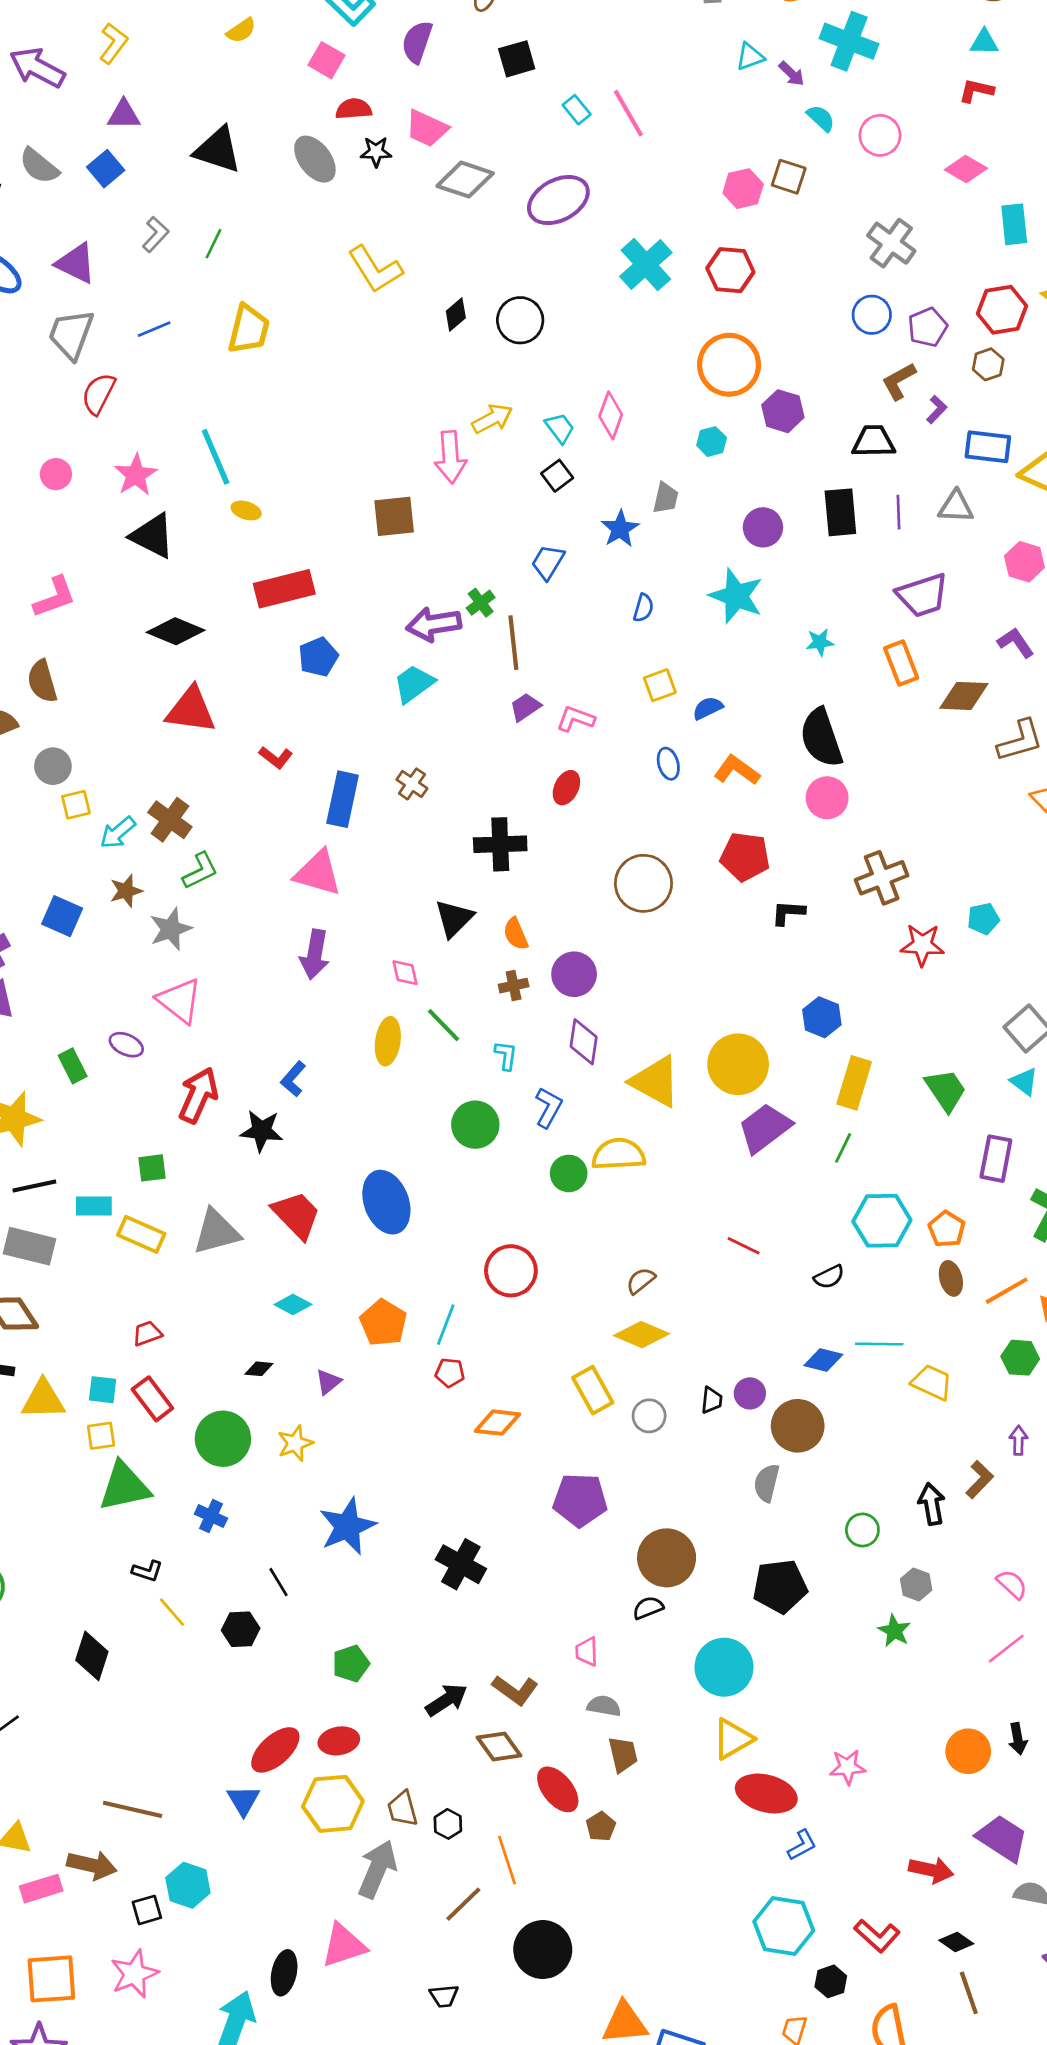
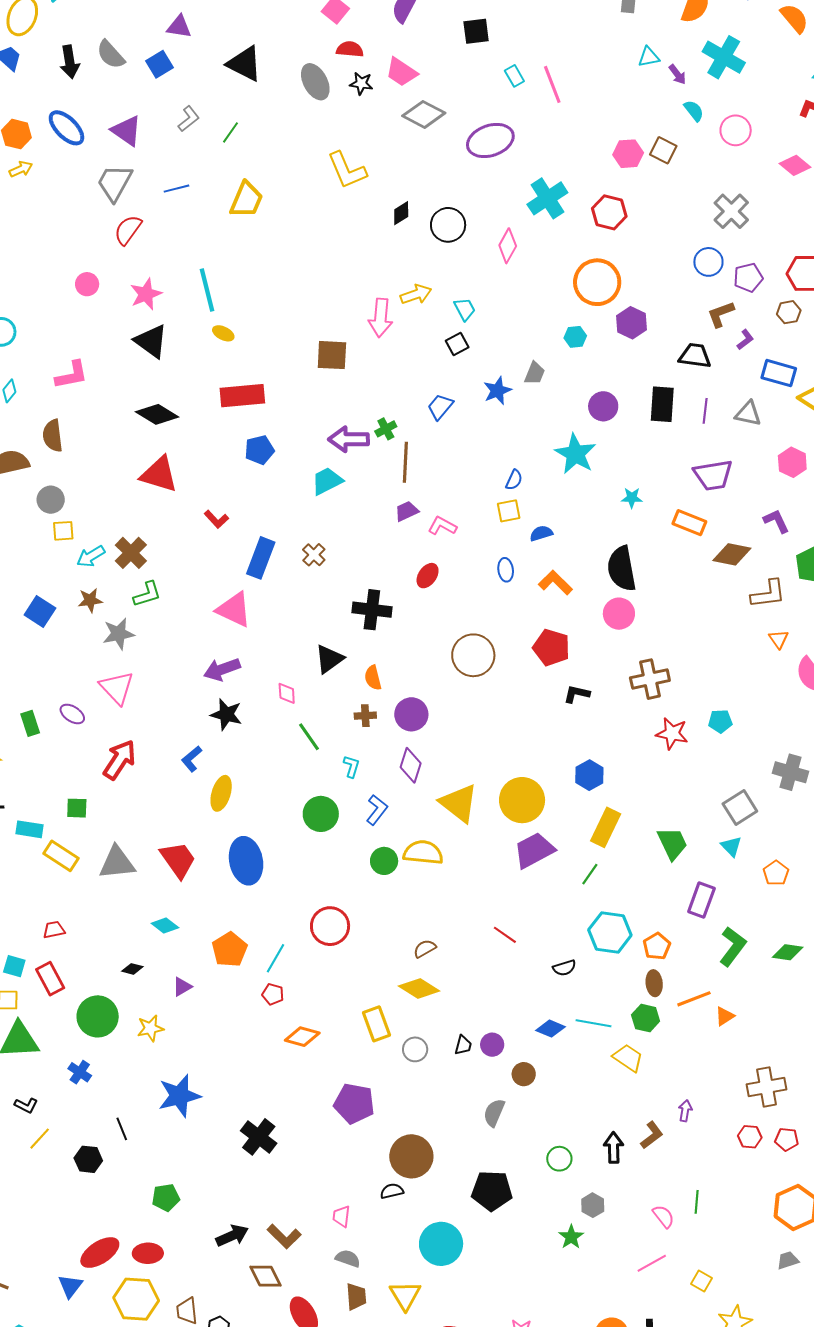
pink diamond: (611, 415) -> (508, 246), moved
blue semicircle: (643, 608) -> (514, 480), moved
orange rectangle: (901, 663) -> (689, 523), turned -56
purple arrow: (315, 954) -> (222, 669), turned 51
yellow ellipse: (388, 1041) -> (221, 793), moved
black star: (261, 1131) -> (226, 714), moved
green hexagon: (1020, 1358) -> (646, 1018), moved
brown circle: (798, 1426) -> (524, 1074), size x0.6
yellow line: (172, 1612) -> (40, 1139), turned 75
yellow triangle: (733, 1739) -> (405, 1295), moved, turned -40

